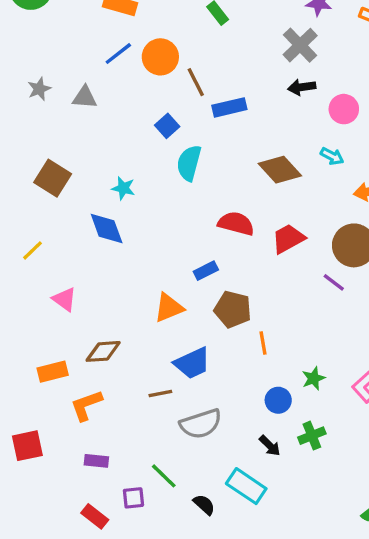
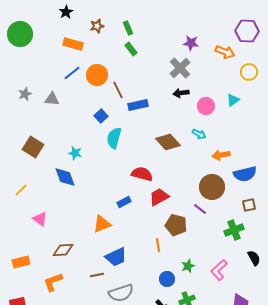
red trapezoid: (288, 239) -> (159, 197), moved
brown pentagon: (233, 309) -> (176, 225), moved
orange rectangle: (53, 372) -> (21, 262), moved

